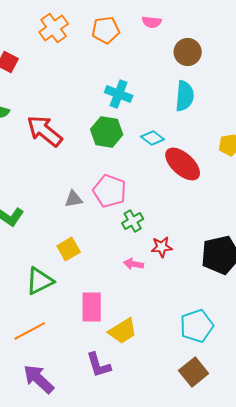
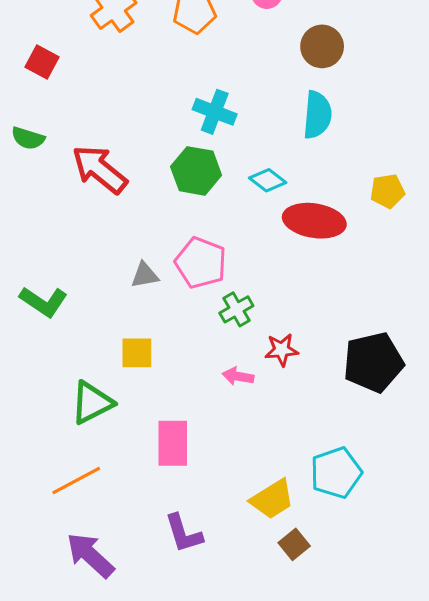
red ellipse: (183, 164) -> (314, 221), turned -33
yellow square: (69, 249) -> (137, 353), turned 30
yellow trapezoid: (123, 331) -> (272, 499), moved
brown square: (194, 372) -> (294, 544), moved, size x0.7

